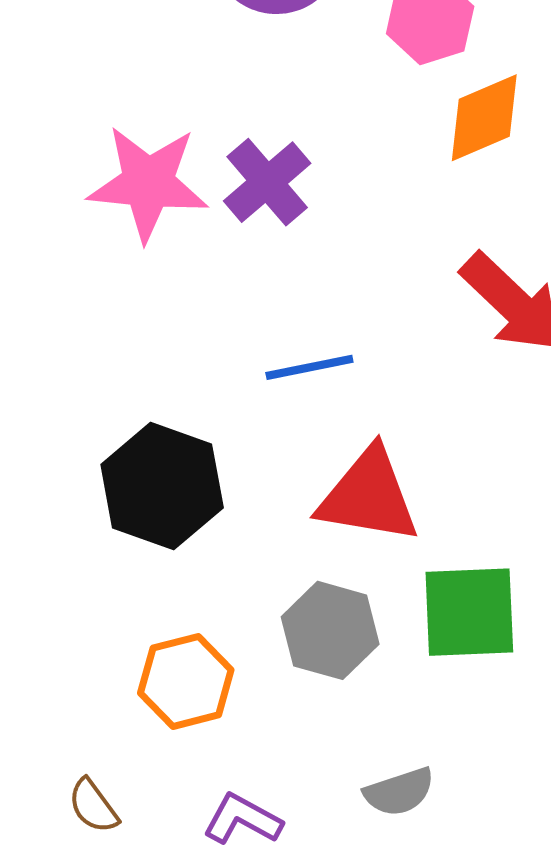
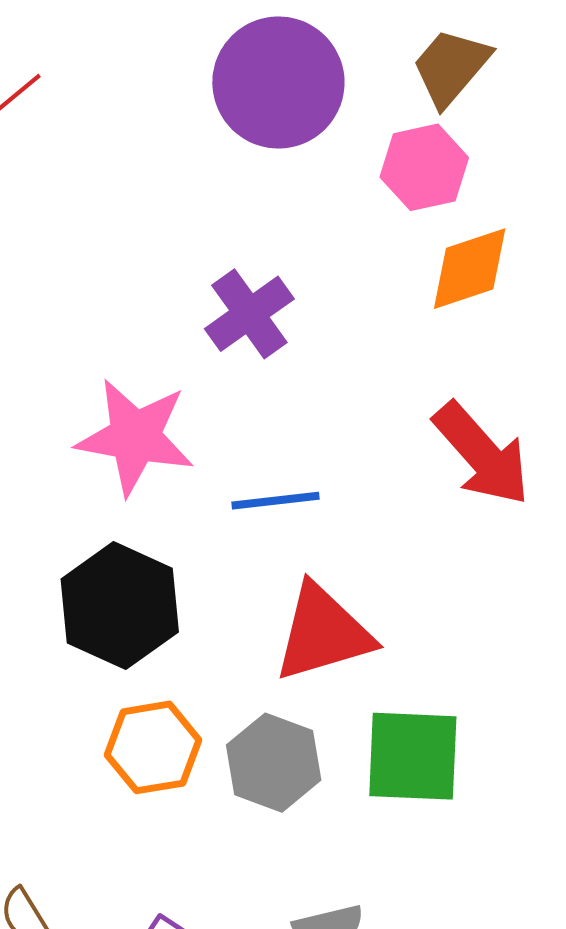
pink star: (148, 183) -> (135, 437), moved
red triangle: (369, 496) -> (323, 633), turned -31
orange hexagon: (186, 681) -> (153, 747), moved

